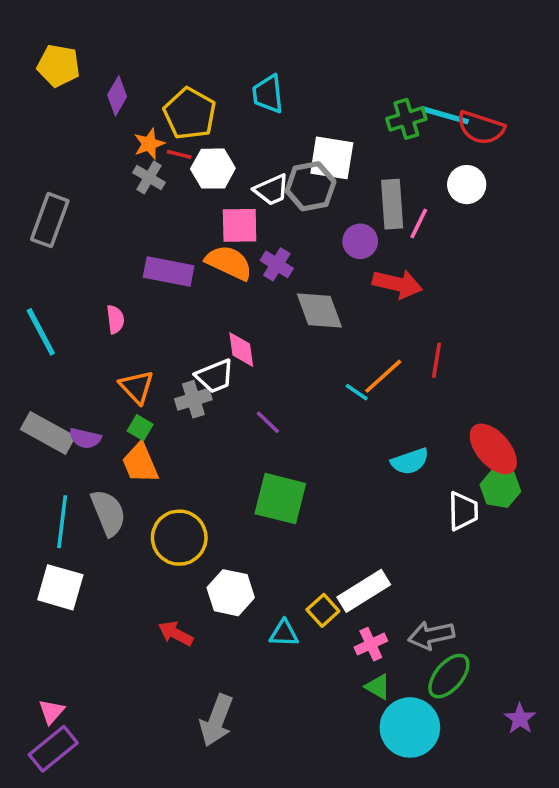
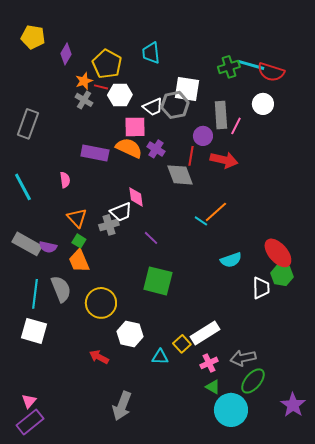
red line: (436, 360) -> (191, 156), moved
purple star: (520, 719) -> (293, 405), size x1.4

